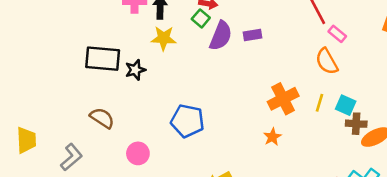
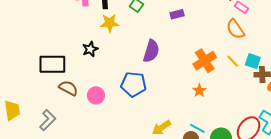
purple semicircle: (221, 36) -> (151, 51), moved
black rectangle: (103, 59) -> (52, 64), moved
yellow line: (320, 103) -> (233, 61), turned -56
pink circle: (138, 153) -> (96, 95), moved

